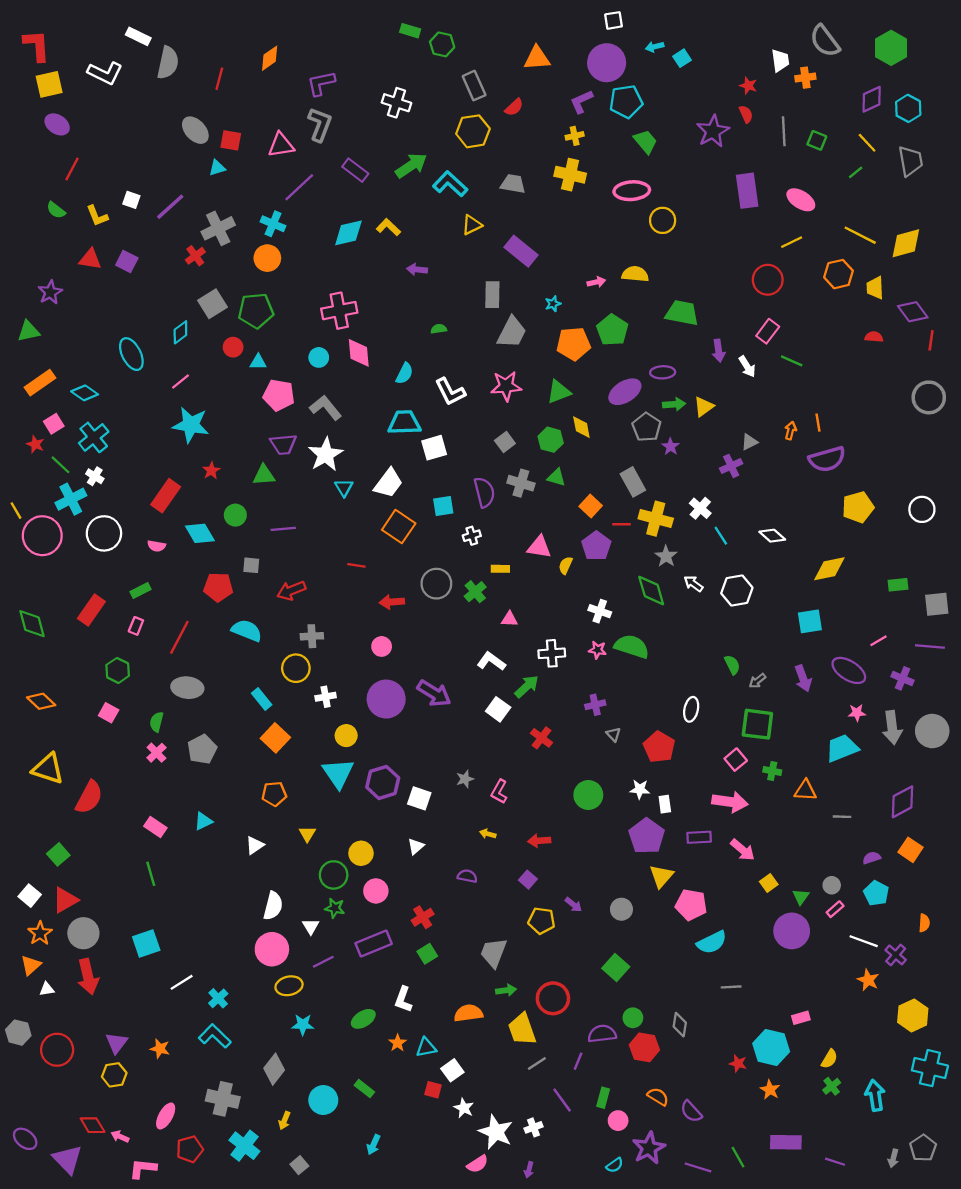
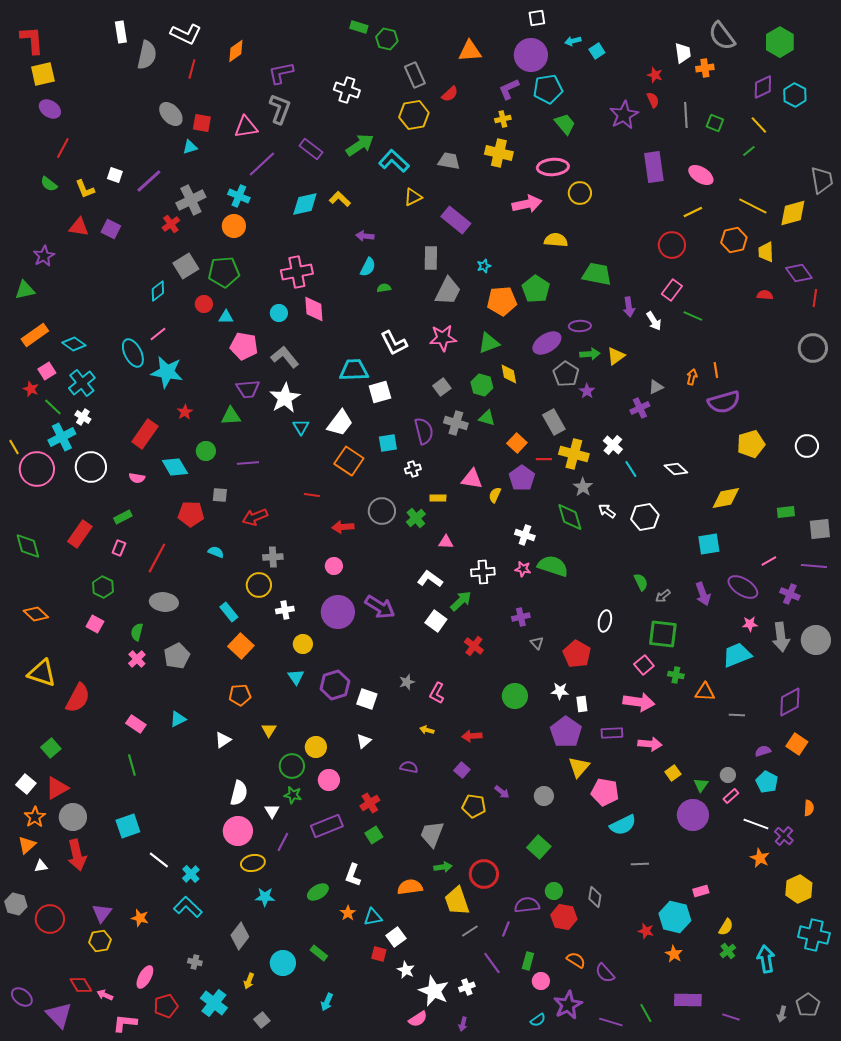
white rectangle: (138, 36) -> (121, 32), turned 55
white L-shape: (105, 73) -> (186, 34), moved
gray trapezoid: (910, 161) -> (822, 180), moved
pink arrow: (596, 282) -> (527, 204), moved, size x1.8
cyan ellipse: (131, 354) -> (133, 353), moved
cyan semicircle: (404, 373) -> (368, 267), moved
cyan semicircle: (247, 630) -> (216, 552), size x0.6
cyan triangle: (338, 773) -> (296, 677), size x0.6
pink arrow: (743, 850) -> (650, 744), turned -35
purple line: (323, 962) -> (283, 842), turned -36
white line: (182, 982) -> (159, 860), turned 70
gray cross: (223, 1099) -> (195, 962), size x0.5

